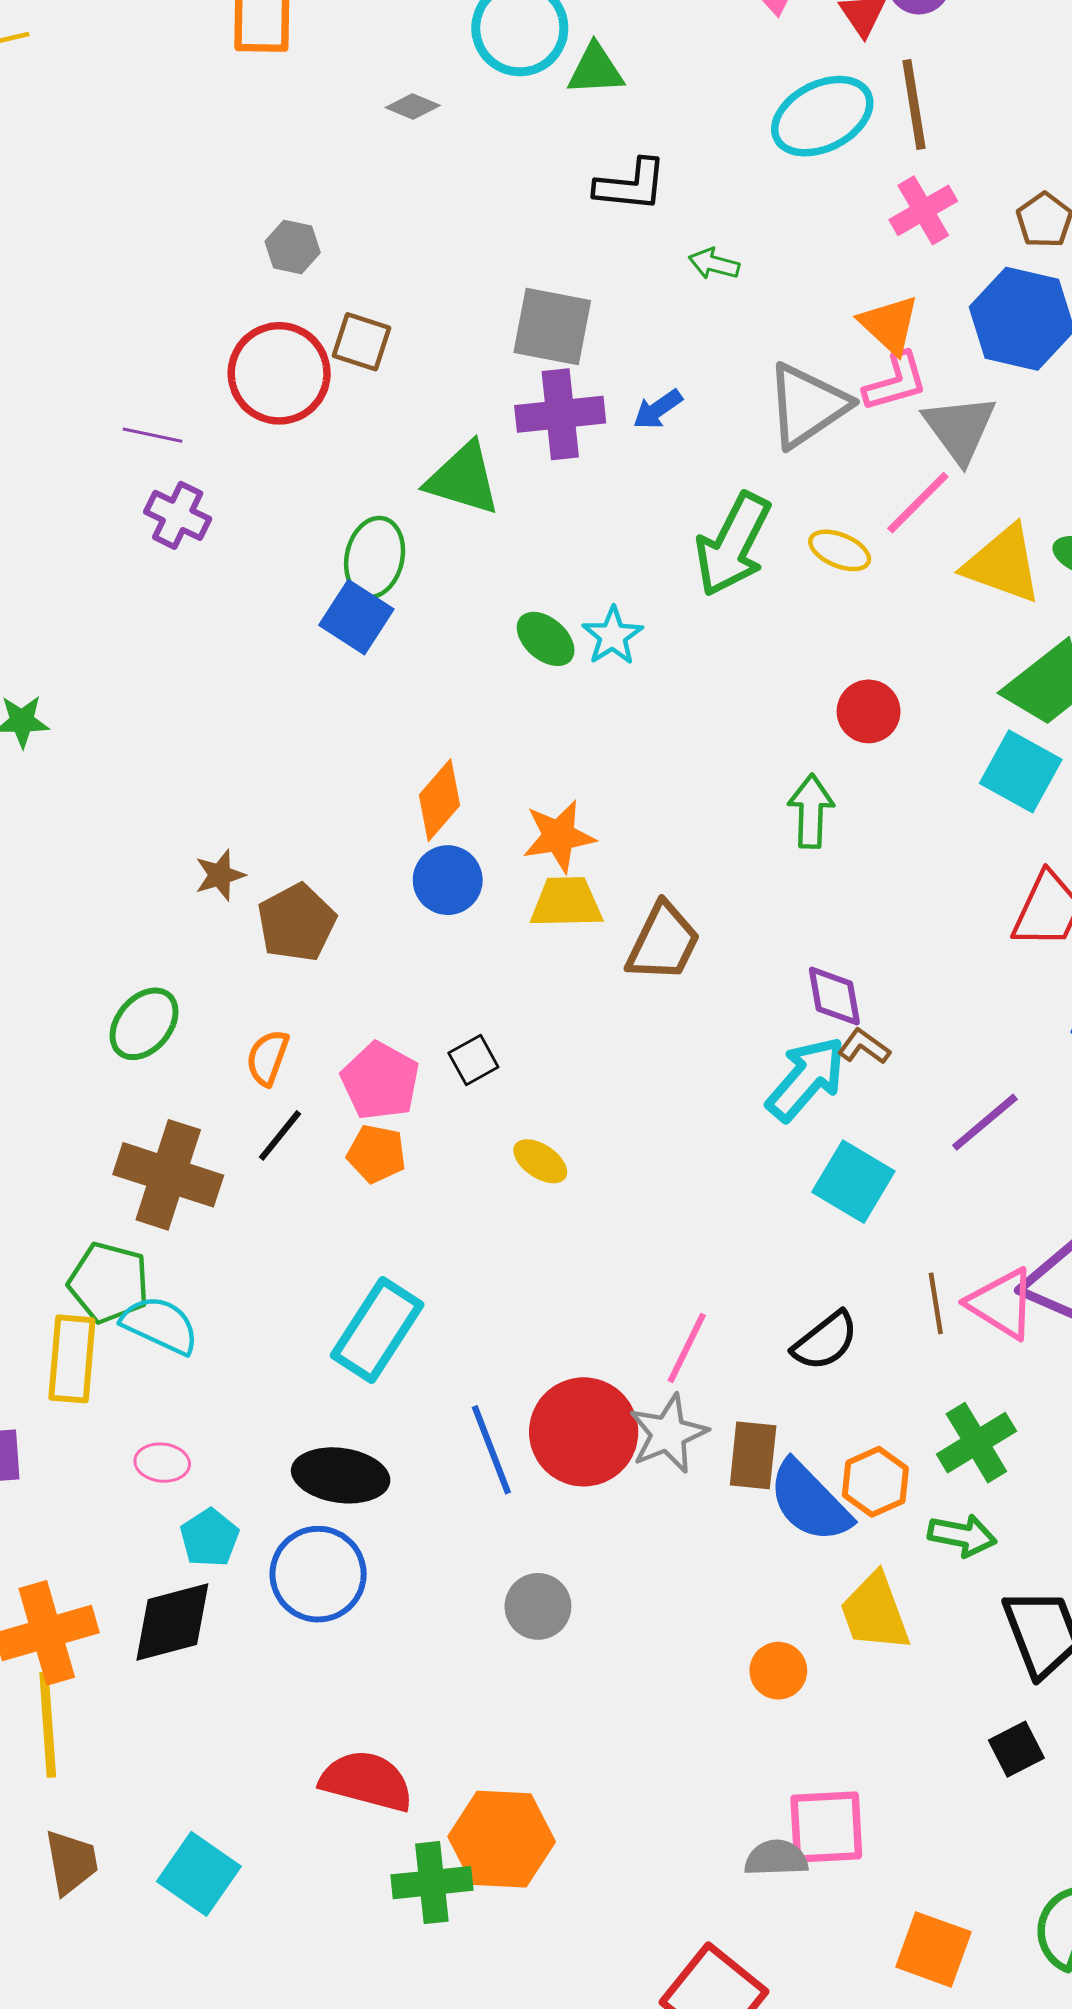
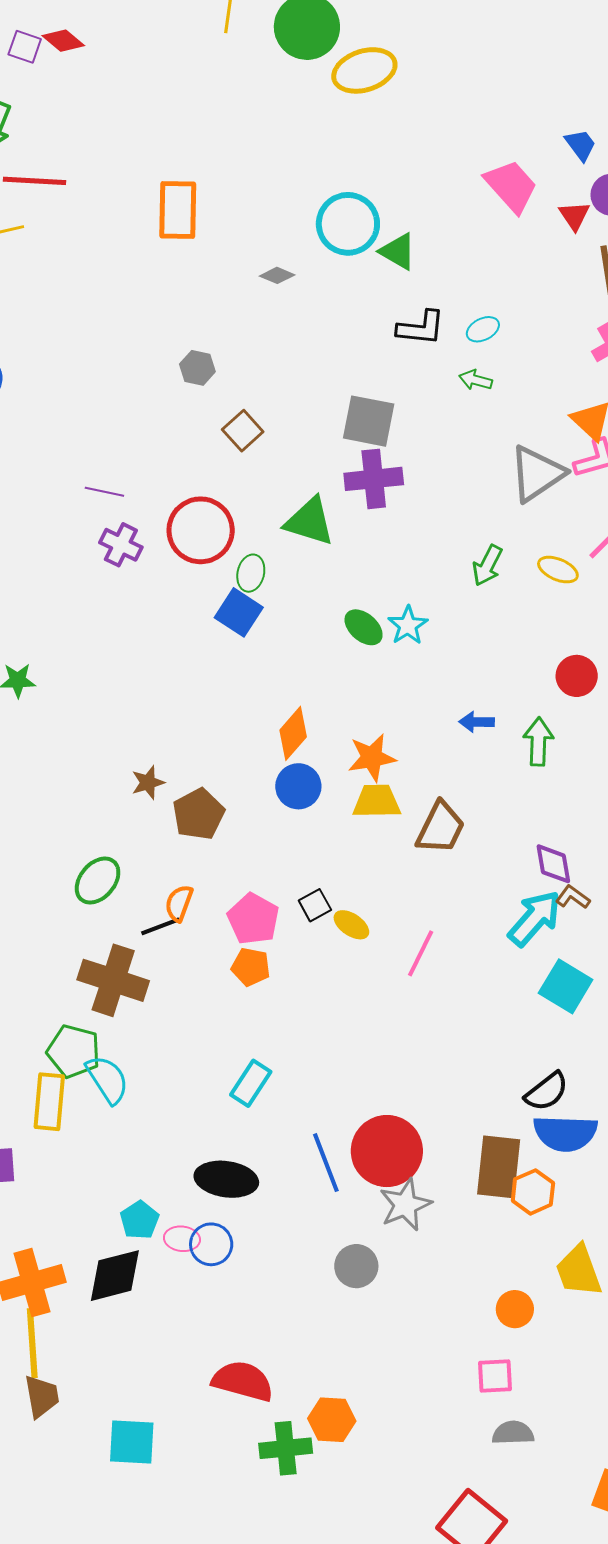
green triangle: (595, 70) -> (398, 251), turned 33
cyan ellipse: (822, 116) -> (483, 329), moved, size x0.5
brown square: (361, 342) -> (243, 431), turned 30
red circle: (279, 373) -> (201, 530), moved
blue arrow: (658, 409) -> (477, 722), moved, turned 36
green arrow: (733, 545) -> (487, 565), size x0.6
green ellipse: (375, 557) -> (251, 573), size x0.7
black line: (280, 1135) -> (160, 926), moved, turned 30
yellow ellipse: (540, 1161) -> (351, 925), moved
cyan semicircle: (160, 1325) -> (107, 1079), turned 32
cyan rectangle: (377, 1330) -> (251, 1083), size x0.7
pink line: (687, 1348) -> (421, 953), moved
gray star: (668, 1434) -> (405, 1205), moved
brown rectangle: (753, 1455) -> (499, 1167), size x1.4
pink ellipse: (162, 1463) -> (182, 1239), moved
orange hexagon: (875, 1482) -> (533, 1192), moved
blue semicircle: (810, 1502) -> (565, 1133), moved, turned -44
blue circle: (318, 1574) -> (211, 1244), size x0.7
pink square: (826, 1827) -> (495, 1376), moved, size x0.7
orange hexagon: (502, 1839) -> (332, 1420), size x0.7
brown trapezoid: (71, 1862) -> (42, 1396), moved
cyan square: (199, 1874) -> (132, 1442), turned -32

